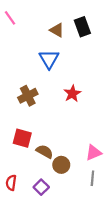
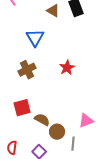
blue triangle: (49, 59) -> (35, 38), moved
red square: (22, 138) -> (22, 108), turned -30
gray line: (92, 178) -> (73, 144), moved

